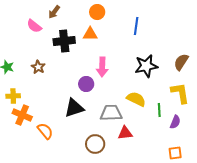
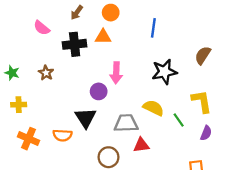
brown arrow: (54, 12) -> (77, 13), moved
brown semicircle: (181, 62) -> (203, 55), moved
black triangle: (74, 108) -> (85, 118), turned -45
green line: (159, 110) -> (179, 120), turned -32
orange cross: (22, 115) -> (28, 139), moved
purple semicircle: (175, 122) -> (206, 133), moved
orange semicircle: (45, 131) -> (62, 135), moved, turned 132

